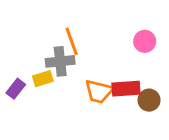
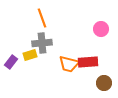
orange line: (72, 41) -> (42, 18), moved
brown circle: (149, 100) -> (104, 83), moved

